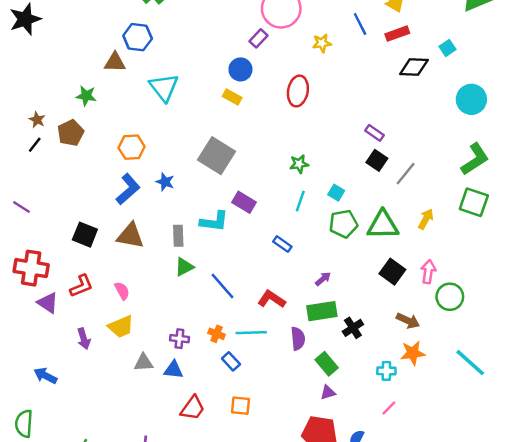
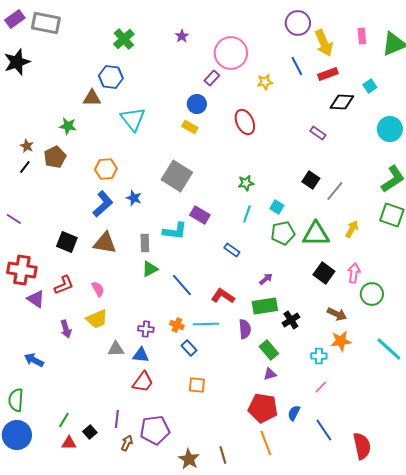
red ellipse: (298, 91) -> (245, 122), turned -35
purple rectangle: (374, 133) -> (318, 133), moved
red trapezoid: (193, 408) -> (143, 382), moved

